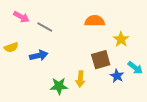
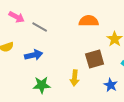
blue star: (117, 76) -> (111, 85), moved
green star: (59, 86) -> (42, 85), moved

